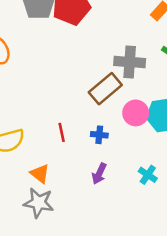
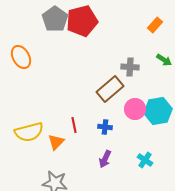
gray cross: (130, 62) -> (130, 67), size x0.7
orange triangle: (40, 174) -> (56, 142), moved, turned 36

